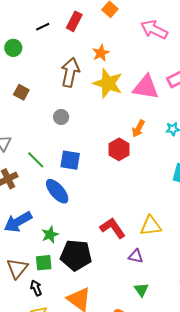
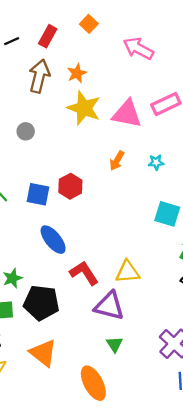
brown arrow: (70, 72) -> (39, 76), moved
gray circle: (61, 117) -> (26, 131), moved
red hexagon: (119, 149) -> (70, 186), moved
blue ellipse: (57, 191) -> (53, 240), moved
purple triangle: (136, 256) -> (109, 306), size x1.8

